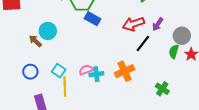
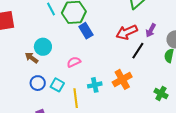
blue rectangle: (93, 19) -> (86, 31), turned 35
pink semicircle: (86, 70) -> (74, 62), moved
blue circle: (30, 72) -> (38, 83), moved
yellow line: (65, 86) -> (76, 98), moved

